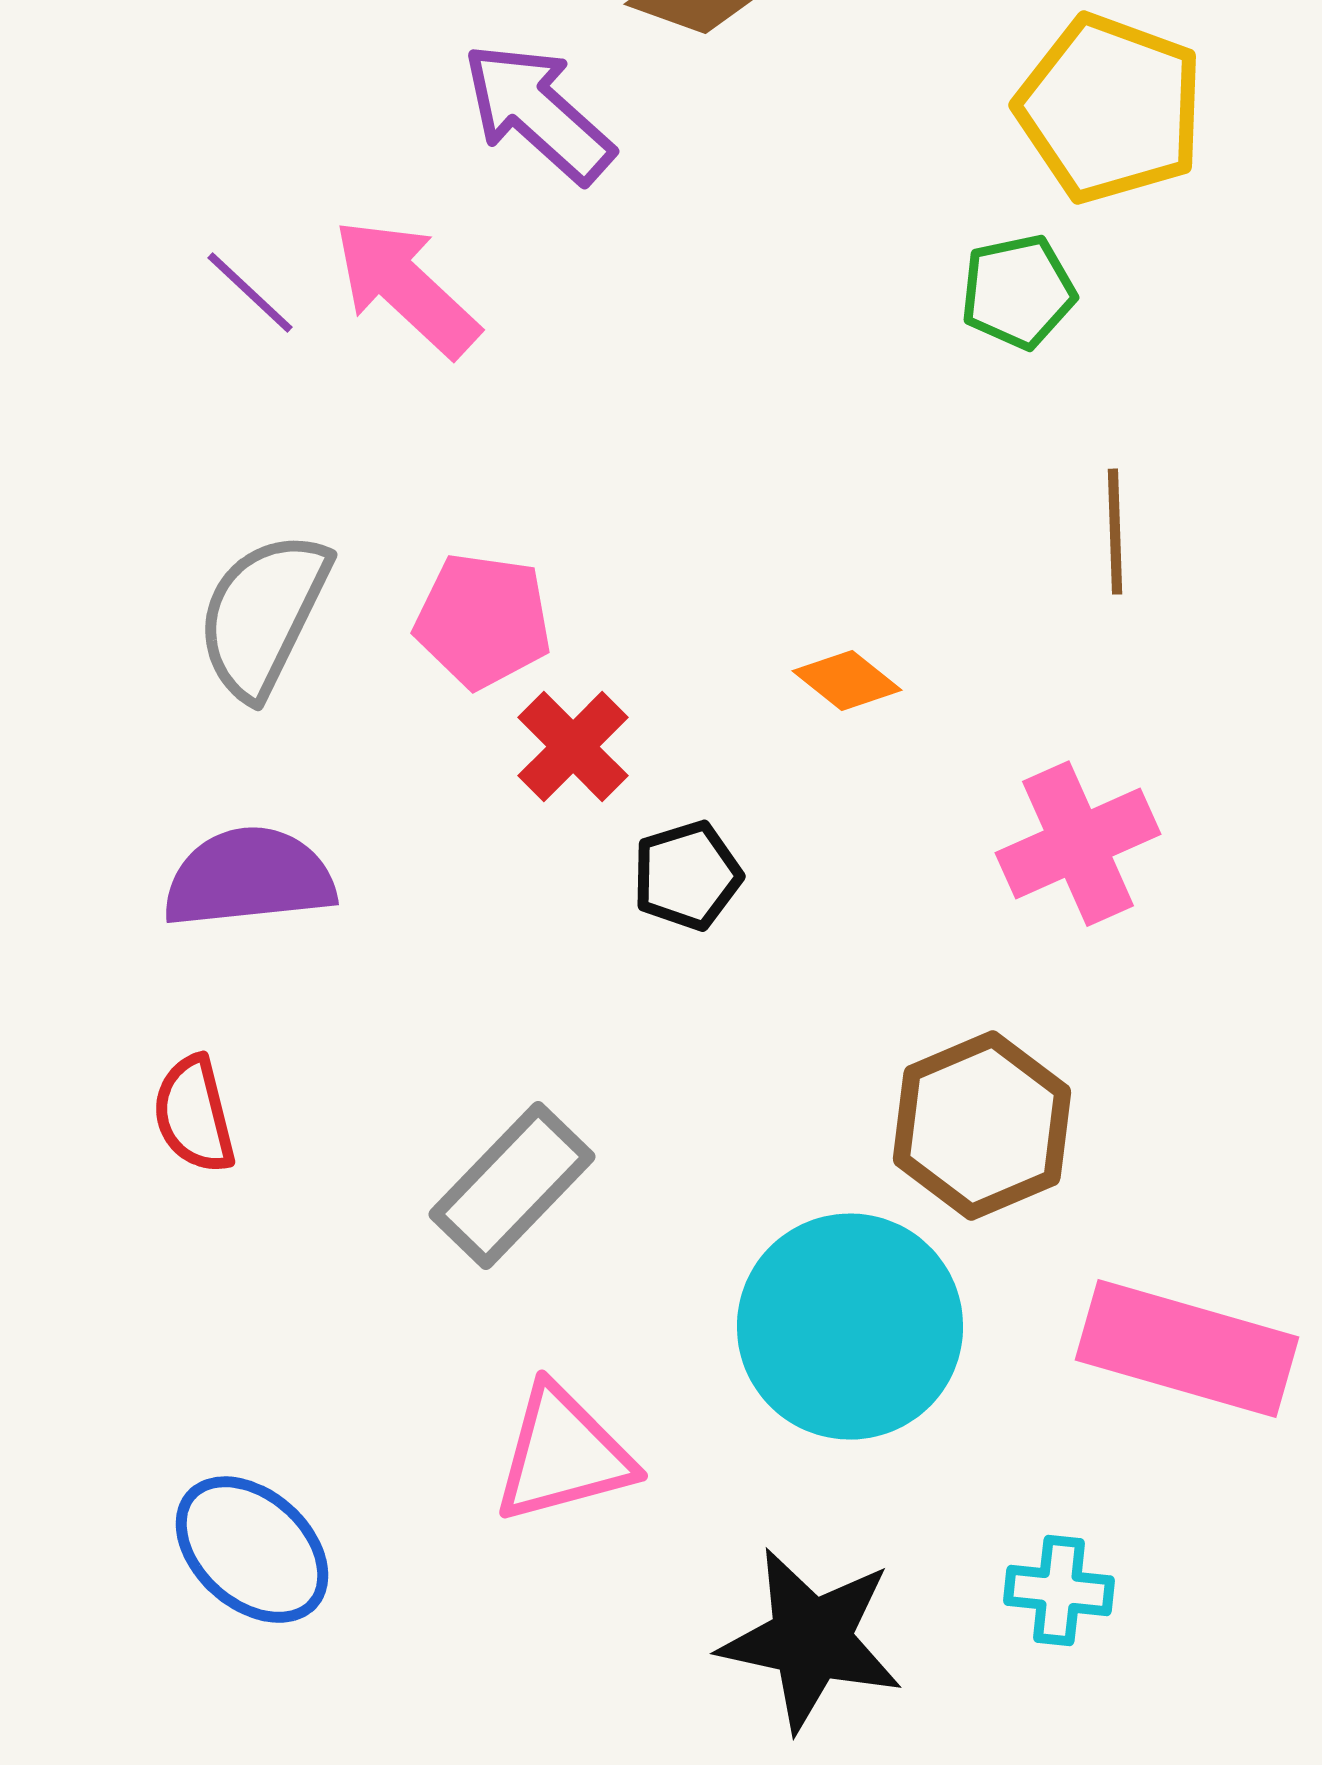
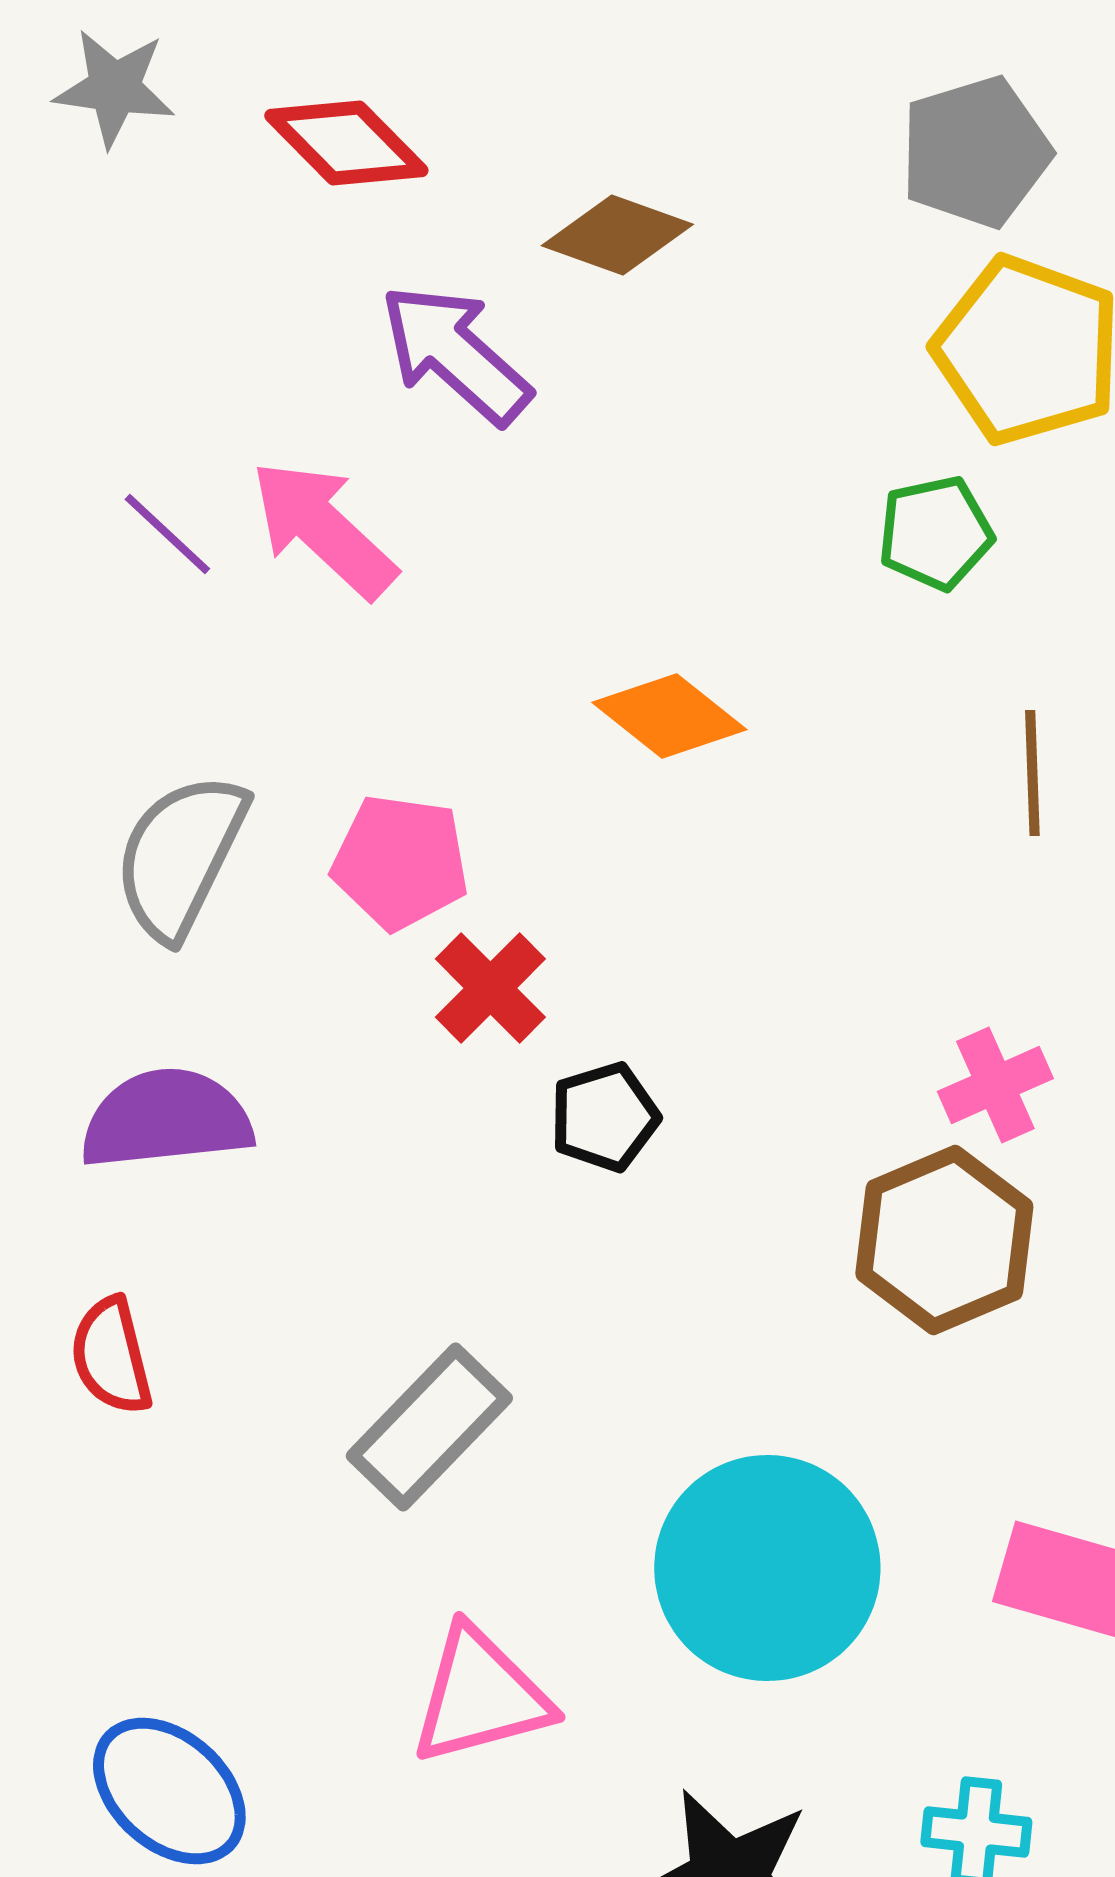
orange diamond: (847, 681) -> (669, 716), moved, size x1.4
pink cross: (1078, 844) -> (995, 1085), size x0.7
brown hexagon: (982, 1126) -> (944, 1240), moved

